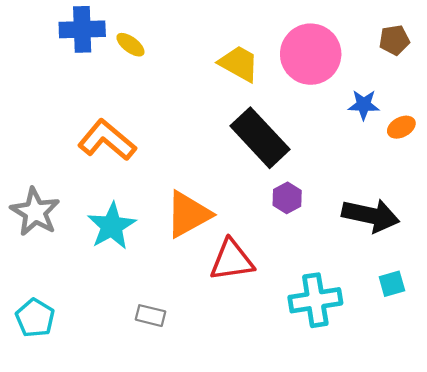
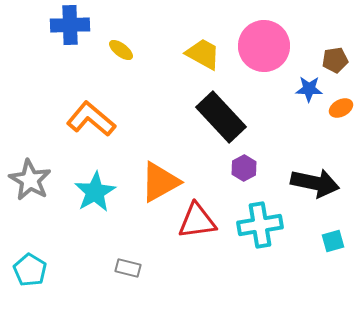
brown pentagon: (394, 40) -> (335, 60), moved
yellow ellipse: (130, 45) -> (121, 50), moved
cyan cross: (315, 300) -> (260, 225), moved

